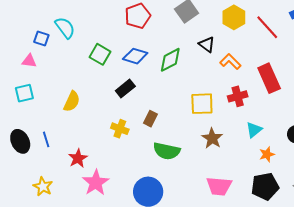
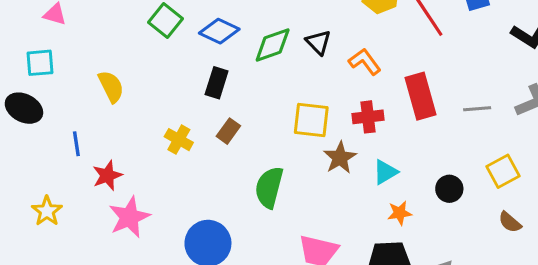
black triangle: (207, 44) -> (318, 42), moved
black rectangle: (125, 88) -> (217, 83), moved, turned -42
yellow semicircle: (72, 101) -> (111, 87), turned -60
brown star: (212, 138) -> (340, 158), moved
blue line: (46, 139) -> (76, 144), moved
black ellipse: (20, 141) -> (24, 108), moved, turned -45
green semicircle: (167, 151) -> (269, 187), moved, turned 84

